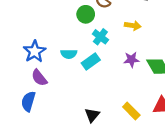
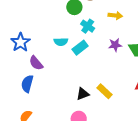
blue star: (35, 51) -> (20, 42), moved
yellow rectangle: (131, 111) -> (105, 91), moved
black triangle: (92, 115) -> (83, 94), turned 32

